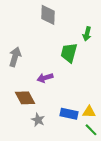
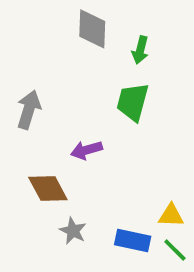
green arrow: (87, 34) -> (140, 50), moved
blue rectangle: (69, 114) -> (133, 240), moved

